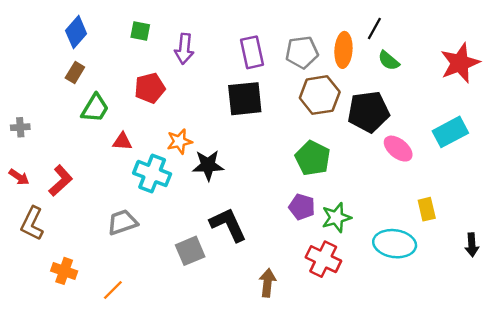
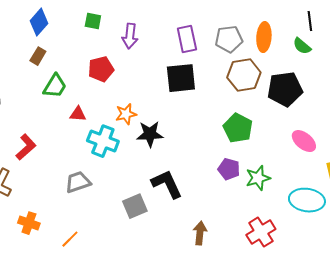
black line: (374, 29) -> (310, 21), moved, turned -36
pink ellipse: (398, 149) -> (304, 141), moved
red cross: (323, 259) -> (261, 232), moved, turned 32

